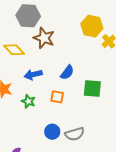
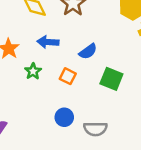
blue circle: (52, 132) -> (64, 117), moved
gray semicircle: (75, 134) -> (95, 129), moved

